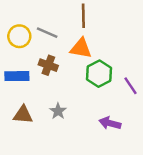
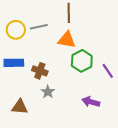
gray line: (47, 33) -> (39, 27), turned -36
brown cross: (48, 65) -> (40, 71), moved
brown triangle: (23, 115) -> (20, 107), moved

